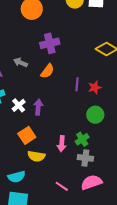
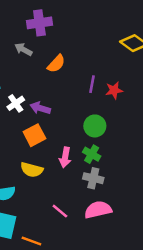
purple cross: (50, 43) -> (39, 23), moved
purple arrow: (38, 107) -> (40, 108), turned -84
green circle: (95, 115) -> (95, 126), moved
orange square: (27, 135) -> (34, 135), moved
green cross: (82, 139) -> (92, 154), turned -32

